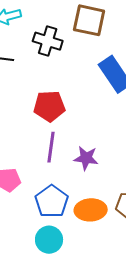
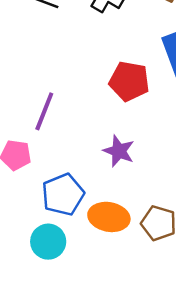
red pentagon: (49, 106) -> (129, 81), moved
purple line: (51, 147) -> (44, 111), moved

